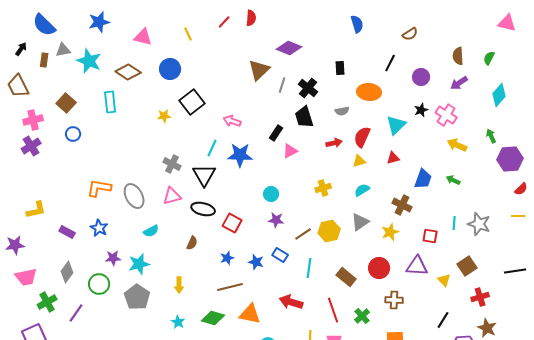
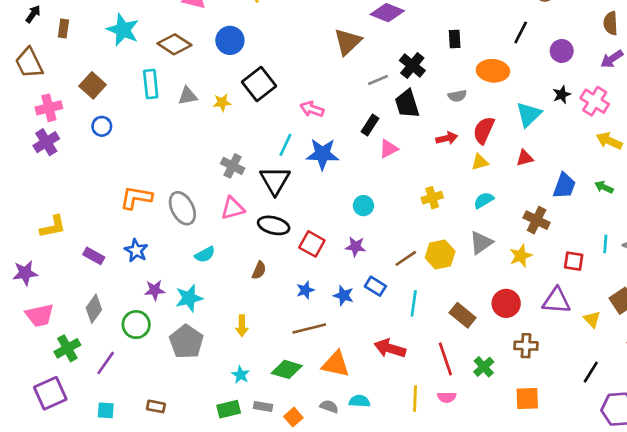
gray triangle: (63, 50) -> (188, 96), moved
gray line: (282, 85) -> (378, 80), moved, turned 49
purple star: (276, 220) -> (356, 247), moved

